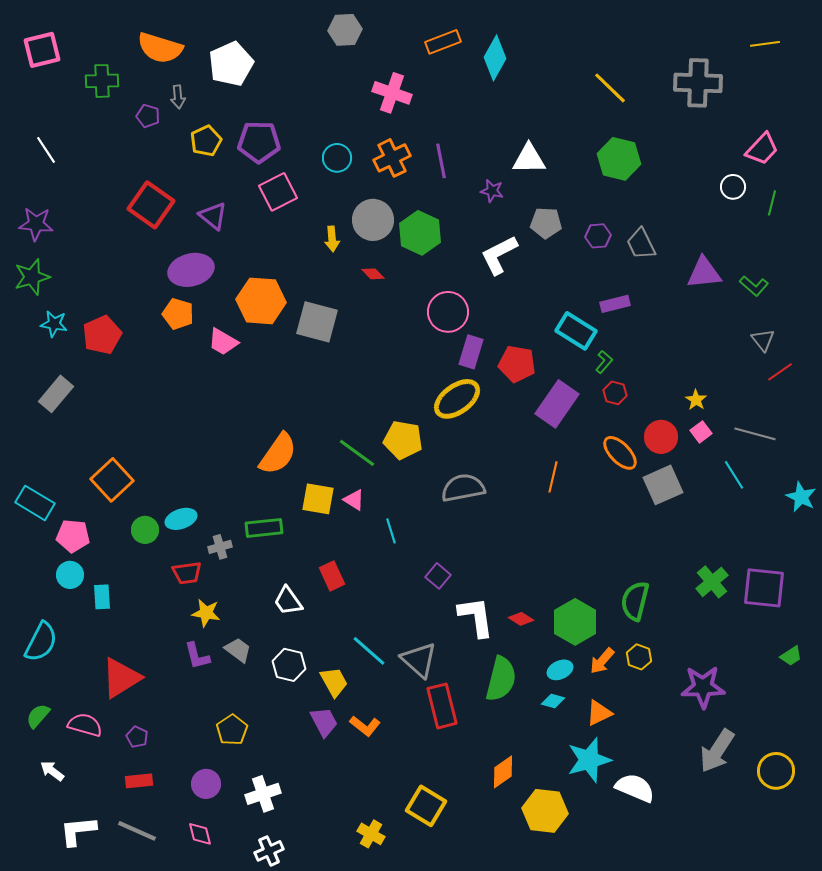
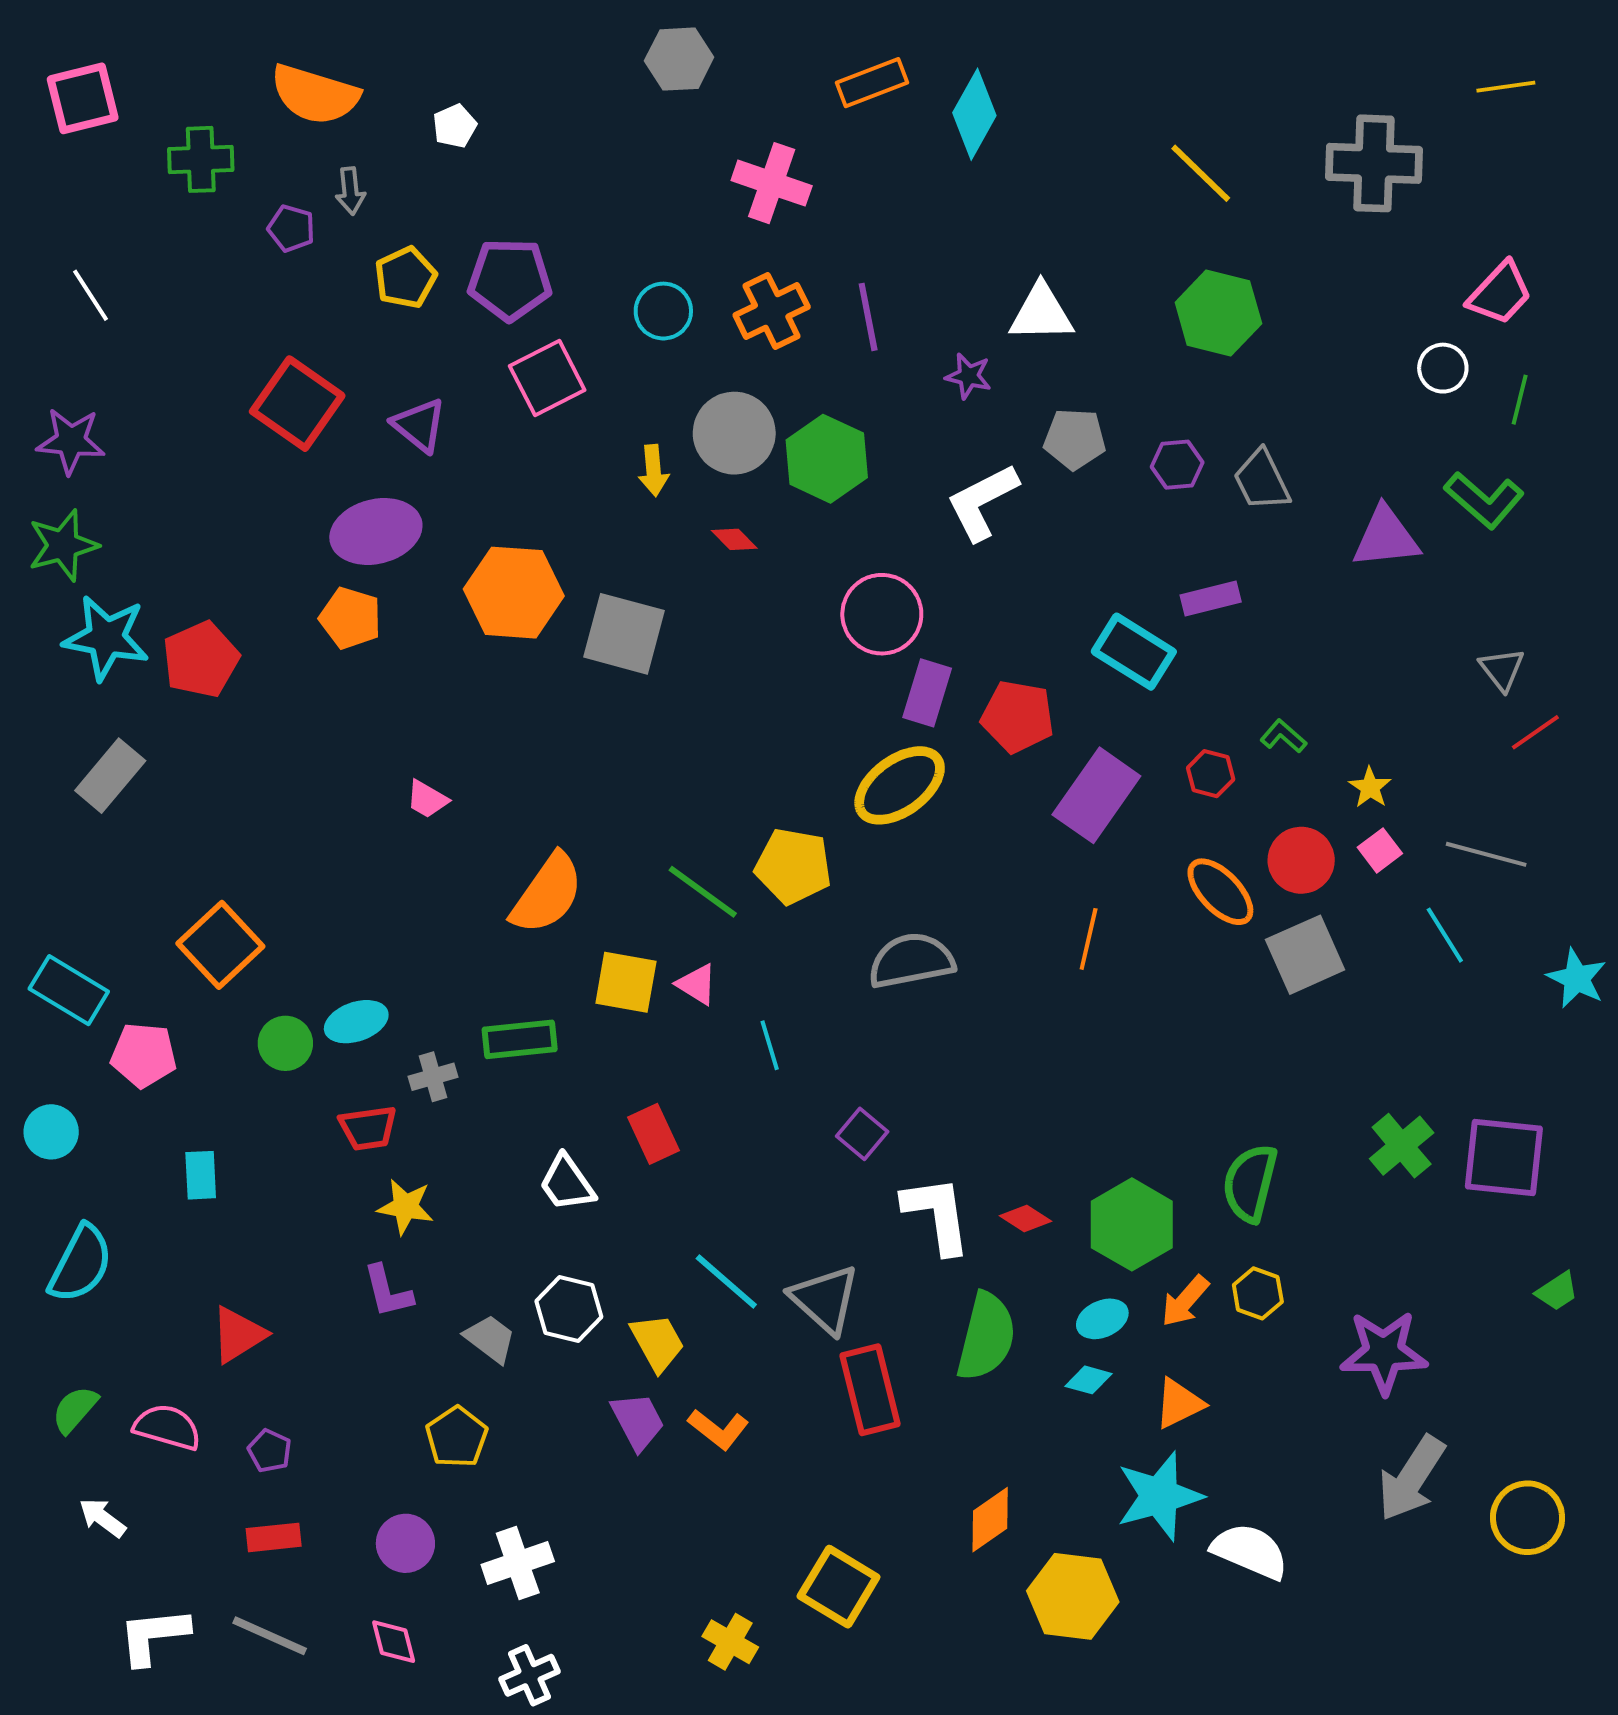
white pentagon: (231, 64) -> (455, 126), size x0.5
green L-shape: (754, 286) -> (1484, 500), moved, size x1.4
cyan star: (54, 324) -> (106, 638), size x1.6
pink trapezoid: (223, 342) -> (427, 799), moved, size x0.7
green L-shape: (604, 362) -> (1283, 736), moved, turned -90
cyan circle: (70, 575) -> (51, 1132), moved
gray trapezoid: (238, 650) -> (490, 1339), moved
red triangle: (121, 678) -> (238, 1335), size x0.7

